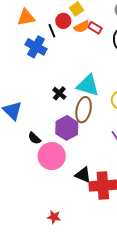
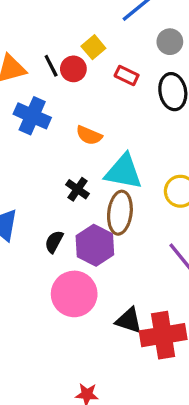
orange semicircle: (82, 27) -> (89, 135), moved, turned 56
black line: (52, 31) -> (51, 66), moved
black semicircle: (34, 138) -> (54, 242), moved, turned 80

